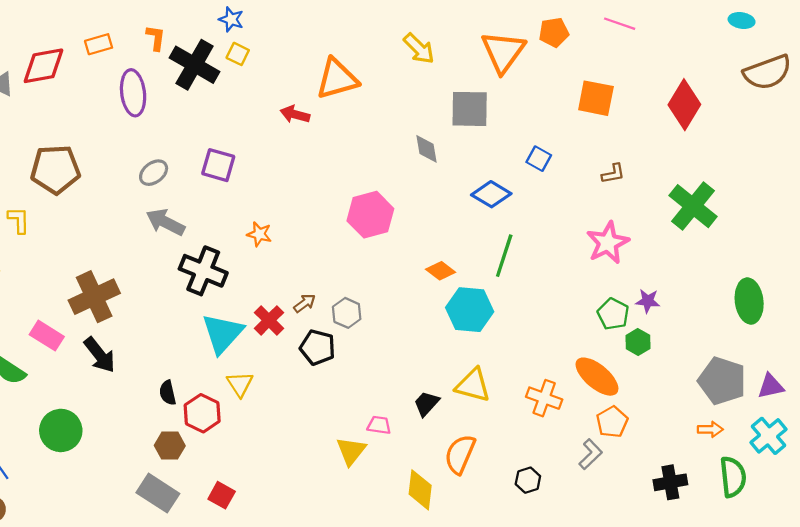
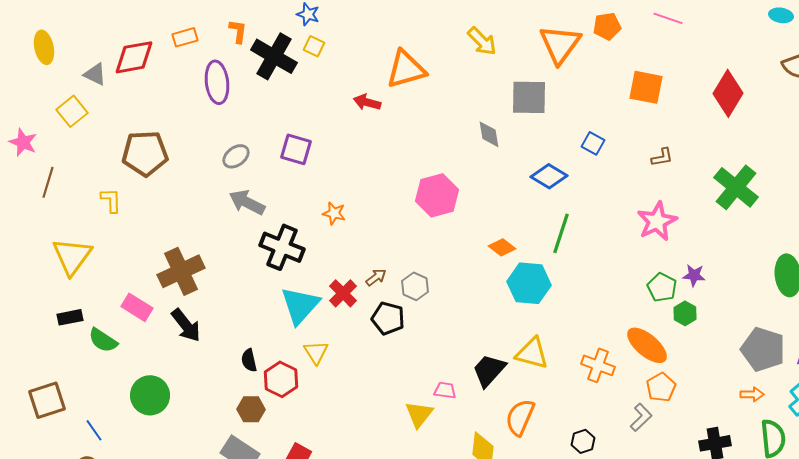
black trapezoid: (427, 404) -> (489, 370), size x1.4

